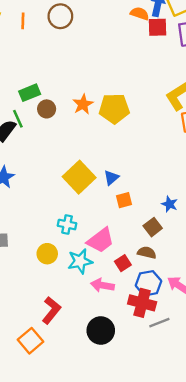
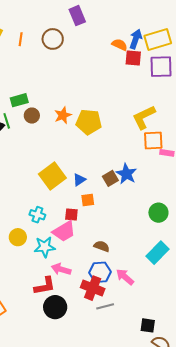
blue star: (170, 204) -> (126, 174), moved, size x1.5
brown square: (153, 227) -> (110, 178), moved
red square: (123, 263) -> (71, 215), moved, turned 32
red L-shape: (51, 310) -> (45, 286), moved, turned 35

